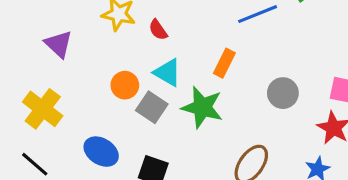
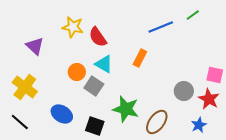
red semicircle: (158, 30) -> (98, 37), size x1.5
gray circle: (283, 93) -> (184, 91), moved
green star: (202, 107) -> (126, 109), moved

